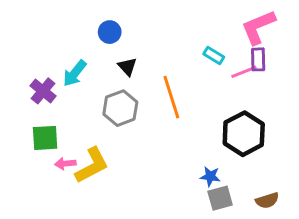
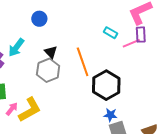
black triangle: (127, 67) -> (51, 52), moved
black hexagon: (244, 134) -> (106, 85), moved
pink arrow: (65, 164) -> (12, 109), turned 136

